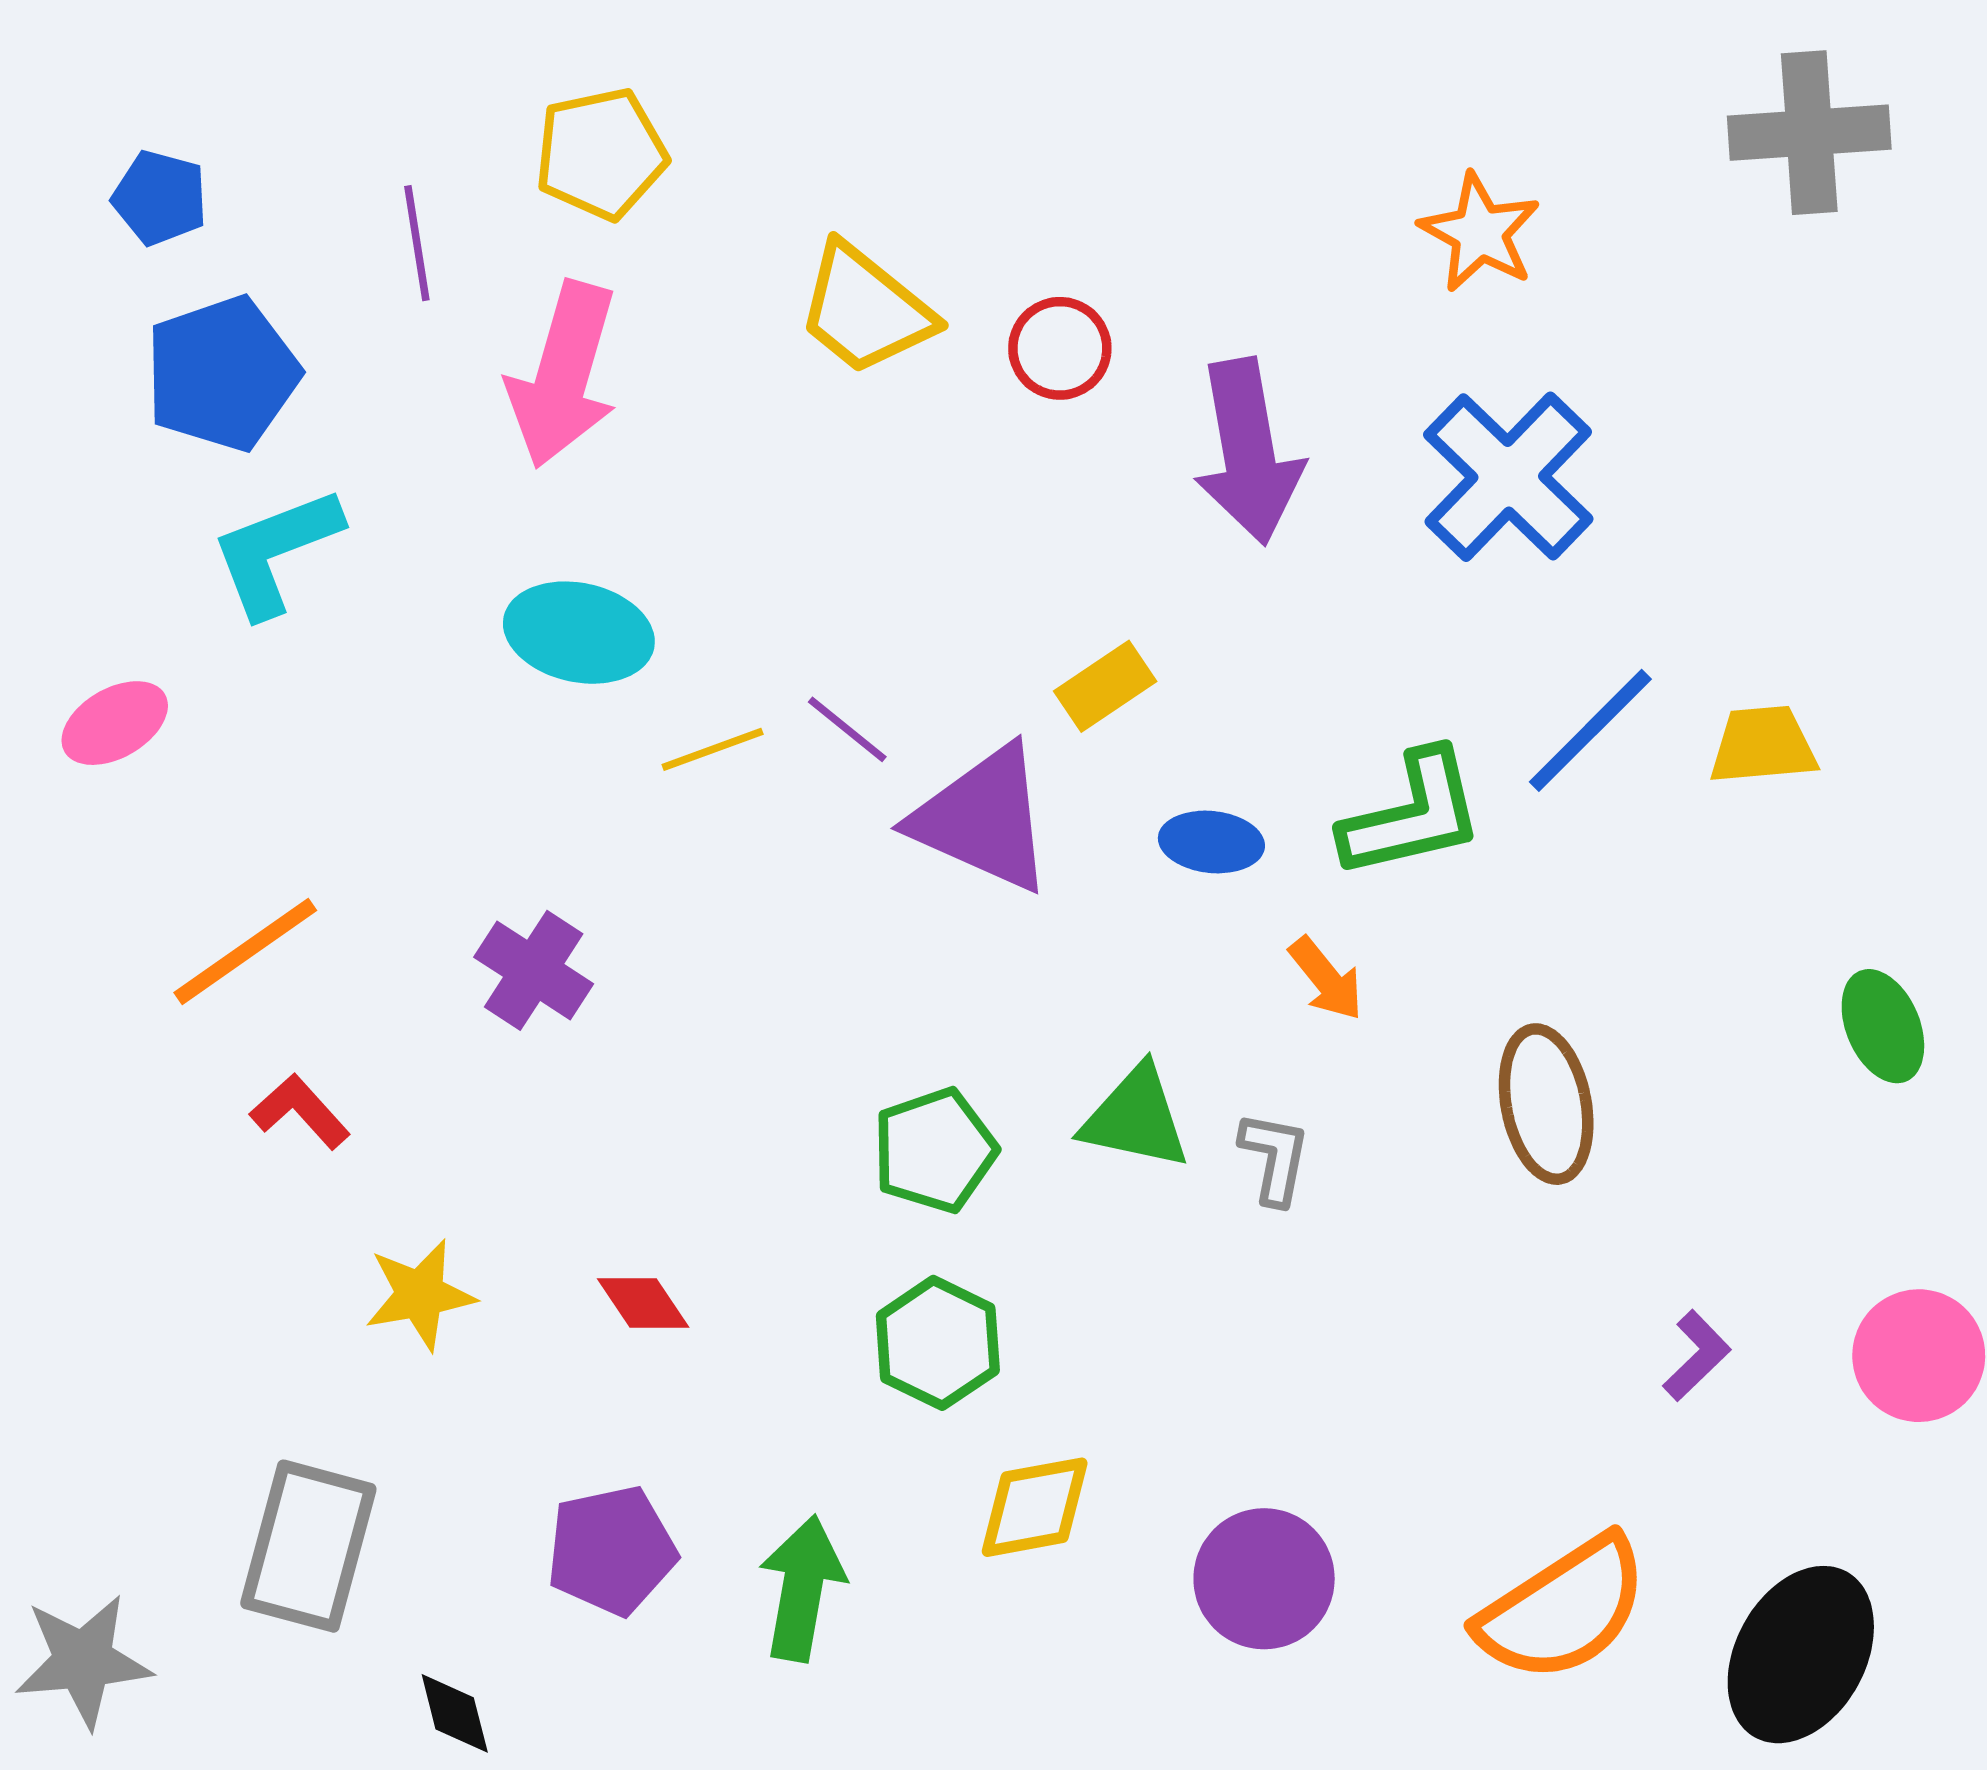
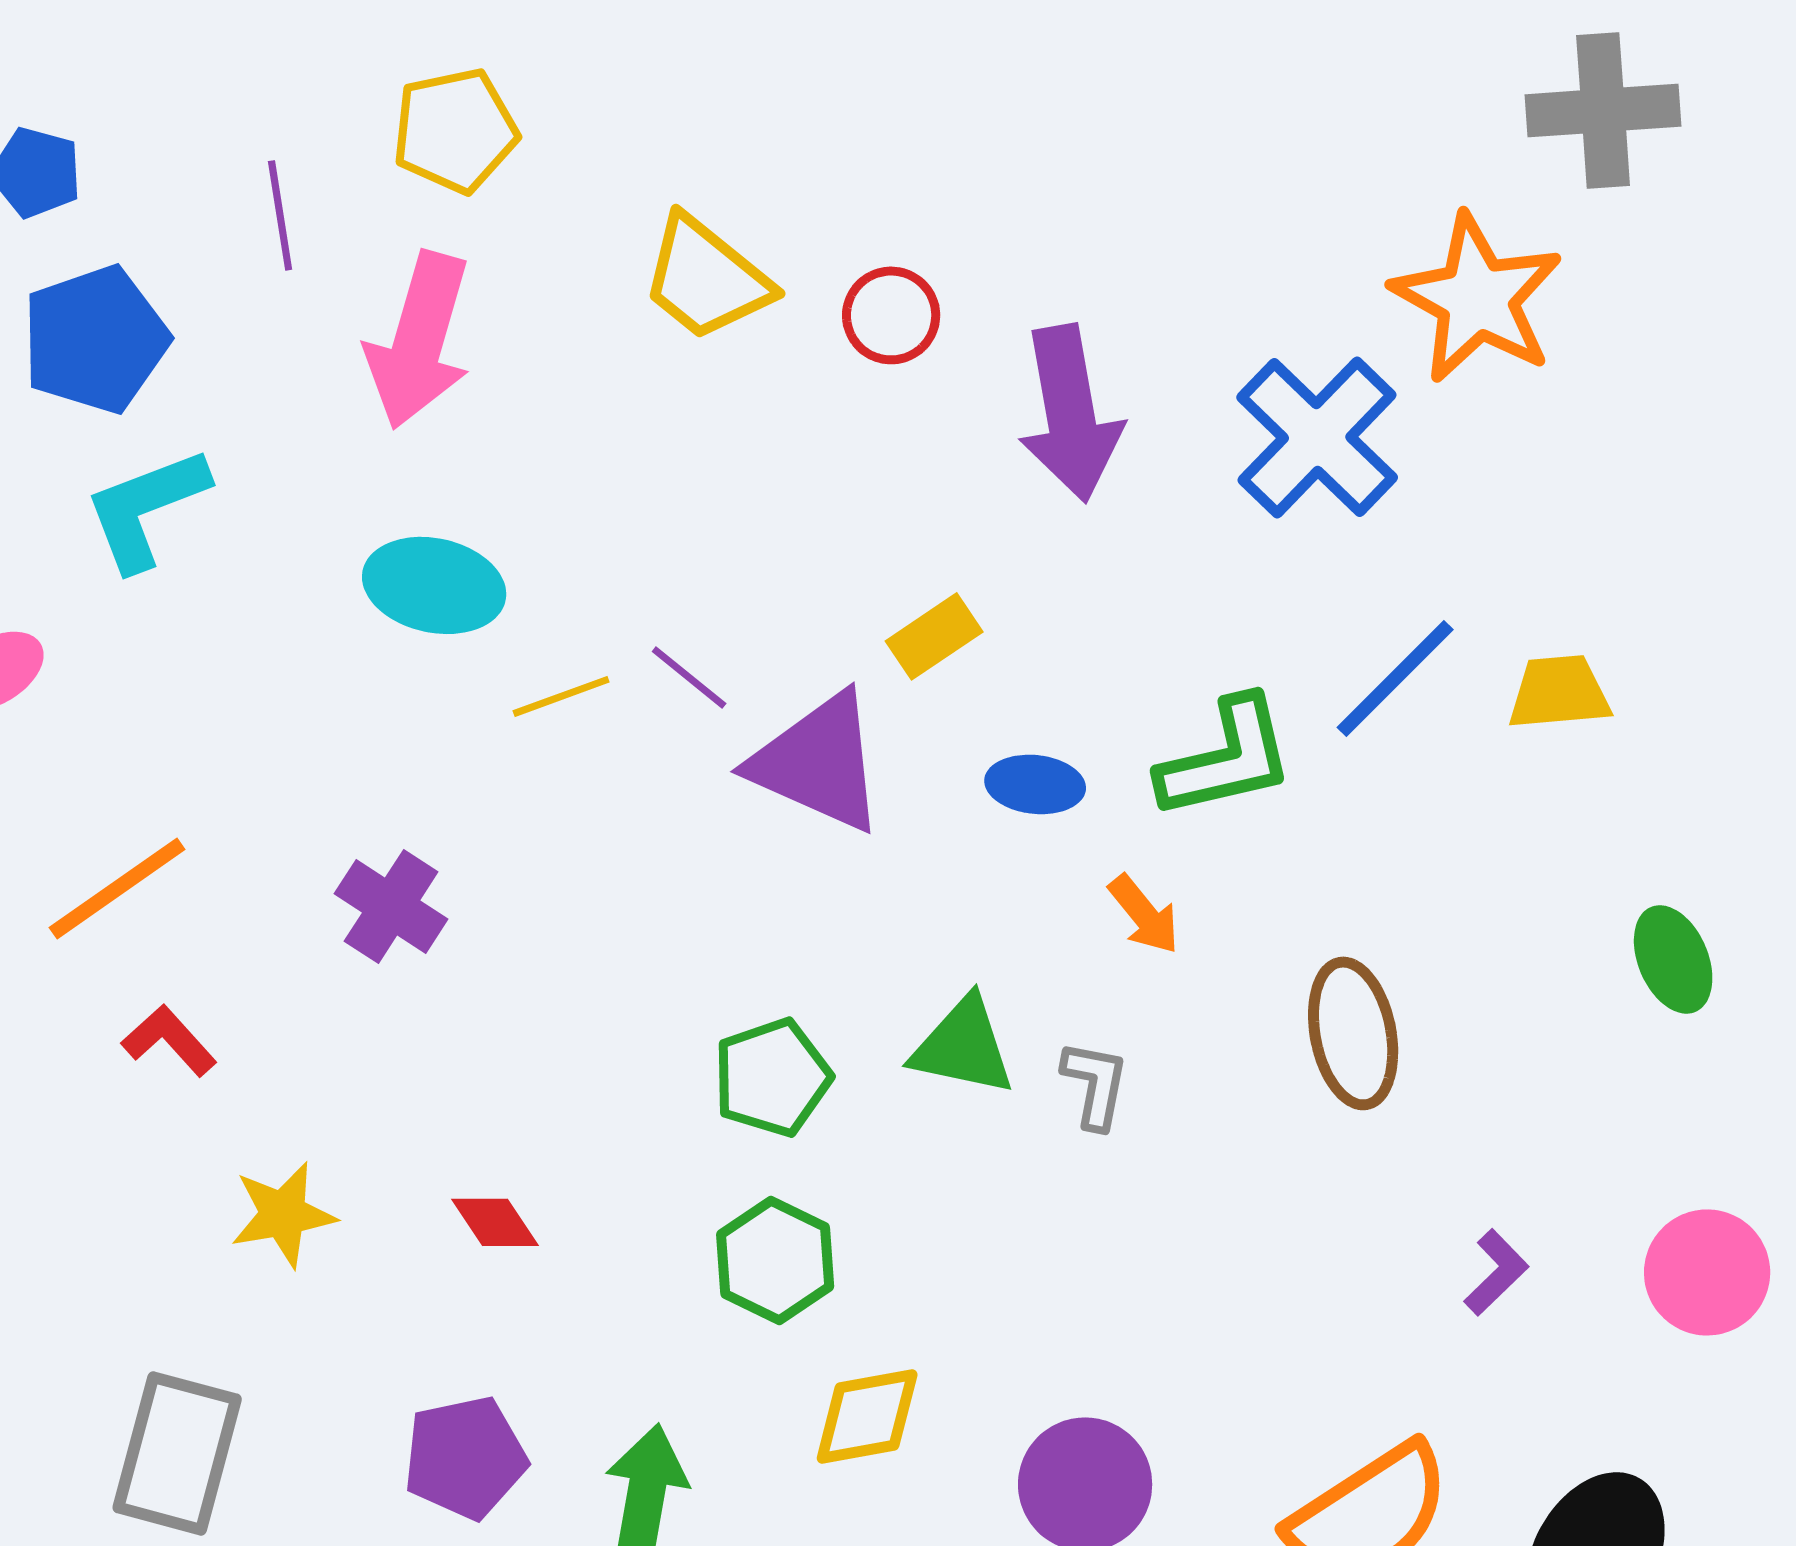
orange star: (1480, 233) -> (1477, 298), moved, size x1.5

